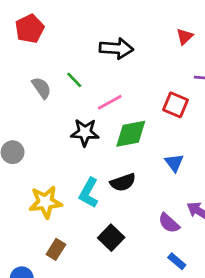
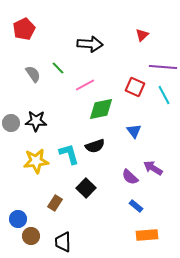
black star: (85, 132) -> (36, 121), moved
cyan L-shape: (89, 193) -> (69, 154), turned 135
brown rectangle: (56, 249) -> (55, 203), moved

